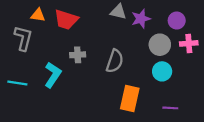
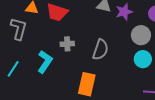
cyan line: (17, 83) -> (13, 69), turned -66
orange rectangle: (130, 98) -> (87, 84), moved

